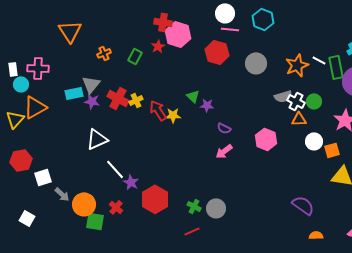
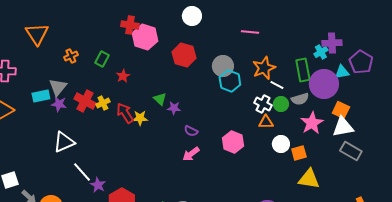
cyan hexagon: (263, 19) -> (230, 81), moved
pink line: (230, 29) -> (250, 32), moved
red star: (158, 46) -> (123, 76), moved
white line: (319, 60) -> (277, 85), moved
gray semicircle: (283, 96) -> (300, 99), moved

